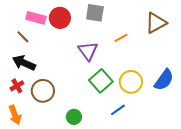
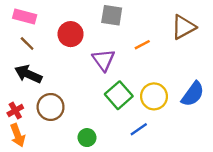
pink rectangle: (36, 18) -> (25, 16), moved
red circle: (60, 18) -> (71, 34), moved
red cross: (17, 86) -> (15, 111), moved

